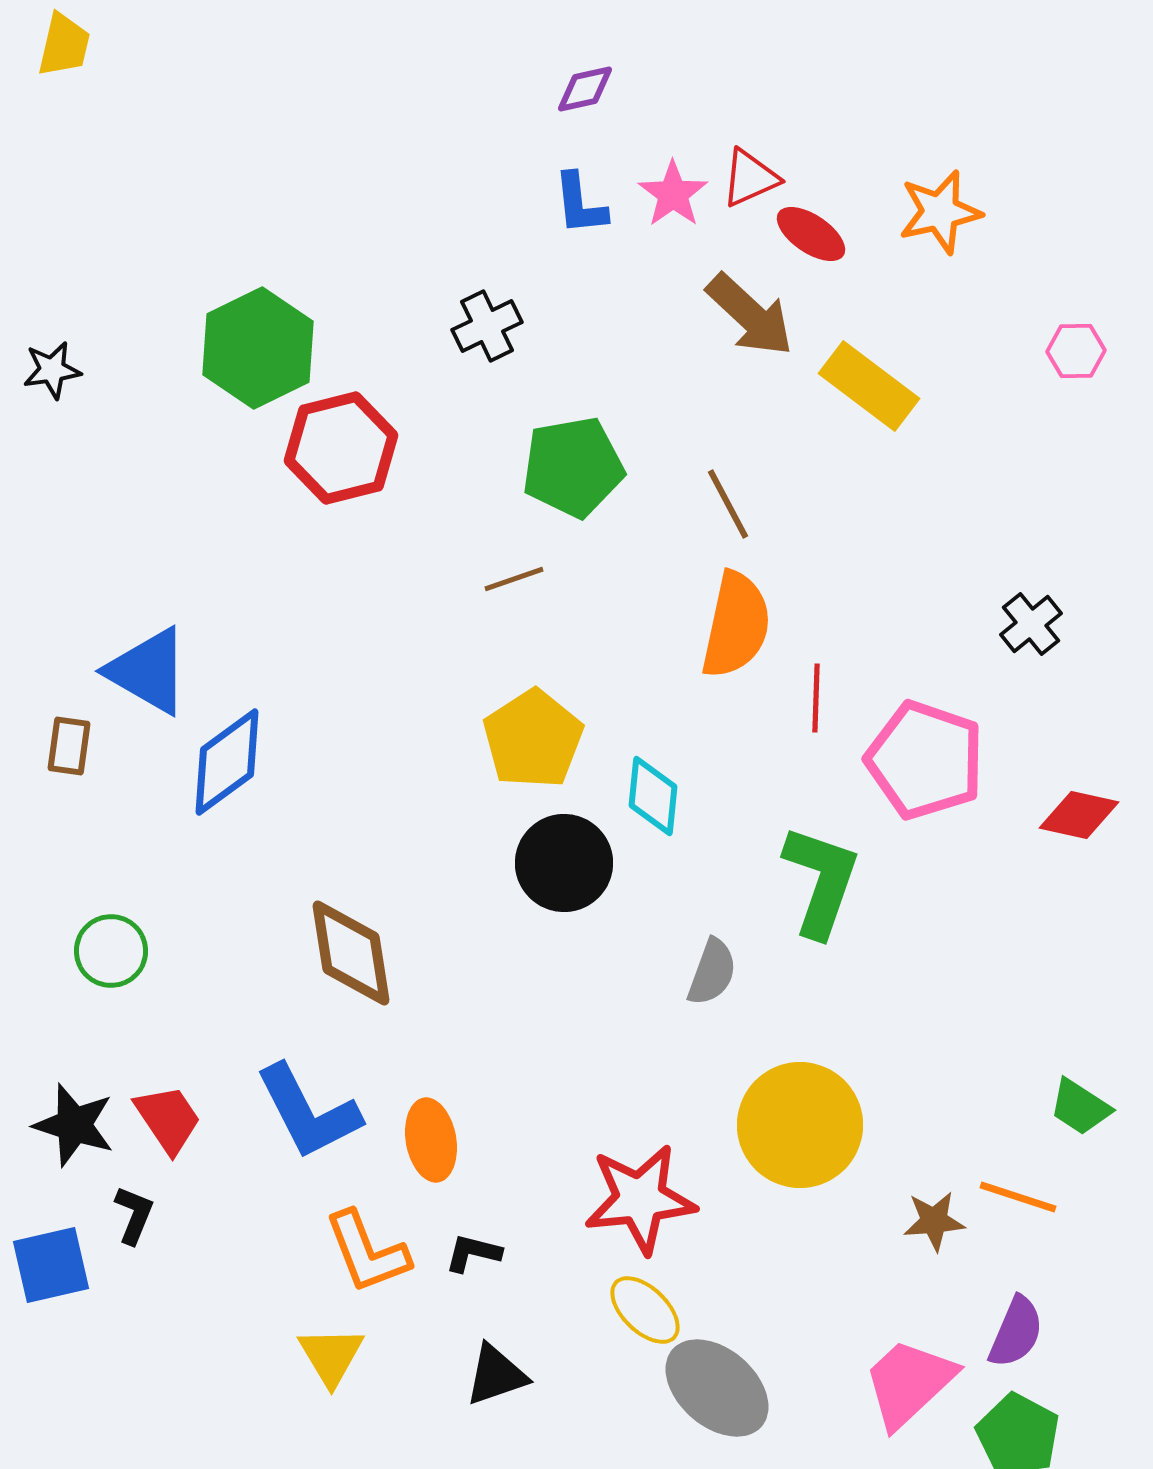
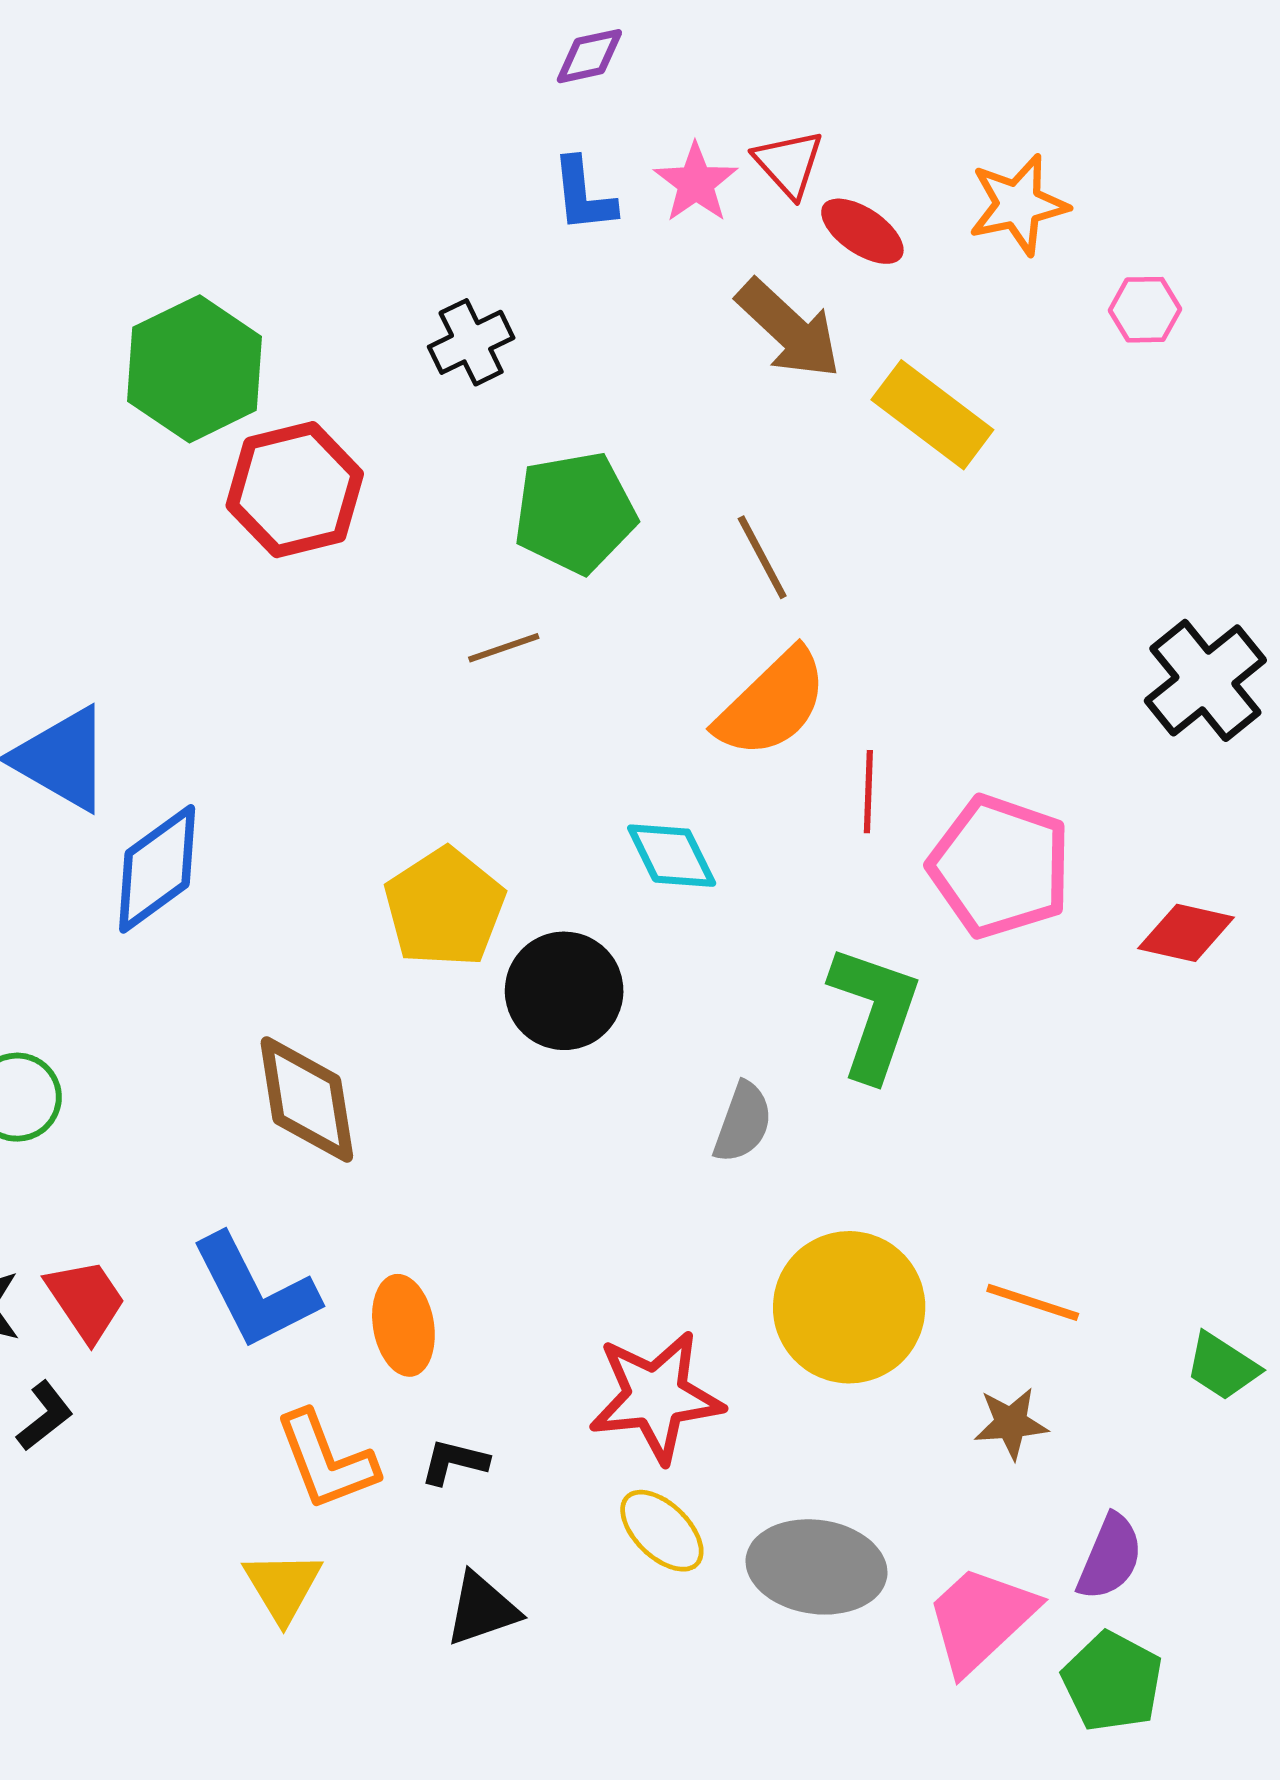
red triangle: (750, 178) -> (789, 164), turned -48
pink hexagon: (1076, 351) -> (1145, 310), moved
black cross: (1031, 624) -> (1205, 680), moved, size x1.6
orange semicircle: (736, 625) -> (772, 703), turned 34
yellow pentagon: (533, 739) -> (445, 907), moved
cyan diamond: (653, 796) -> (672, 856), moved, turned -32
green trapezoid: (1080, 1107) -> (1222, 1366), moved
orange line: (1018, 1197) -> (1033, 1302), moved
black L-shape: (134, 1215) -> (45, 1416), turned 30
gray ellipse: (717, 1388) -> (817, 1567), moved, turned -33

